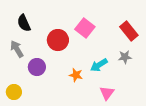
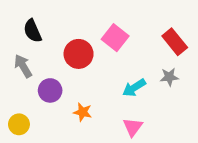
orange star: (76, 75) -> (83, 112), moved
pink triangle: (107, 93) -> (133, 127), moved

